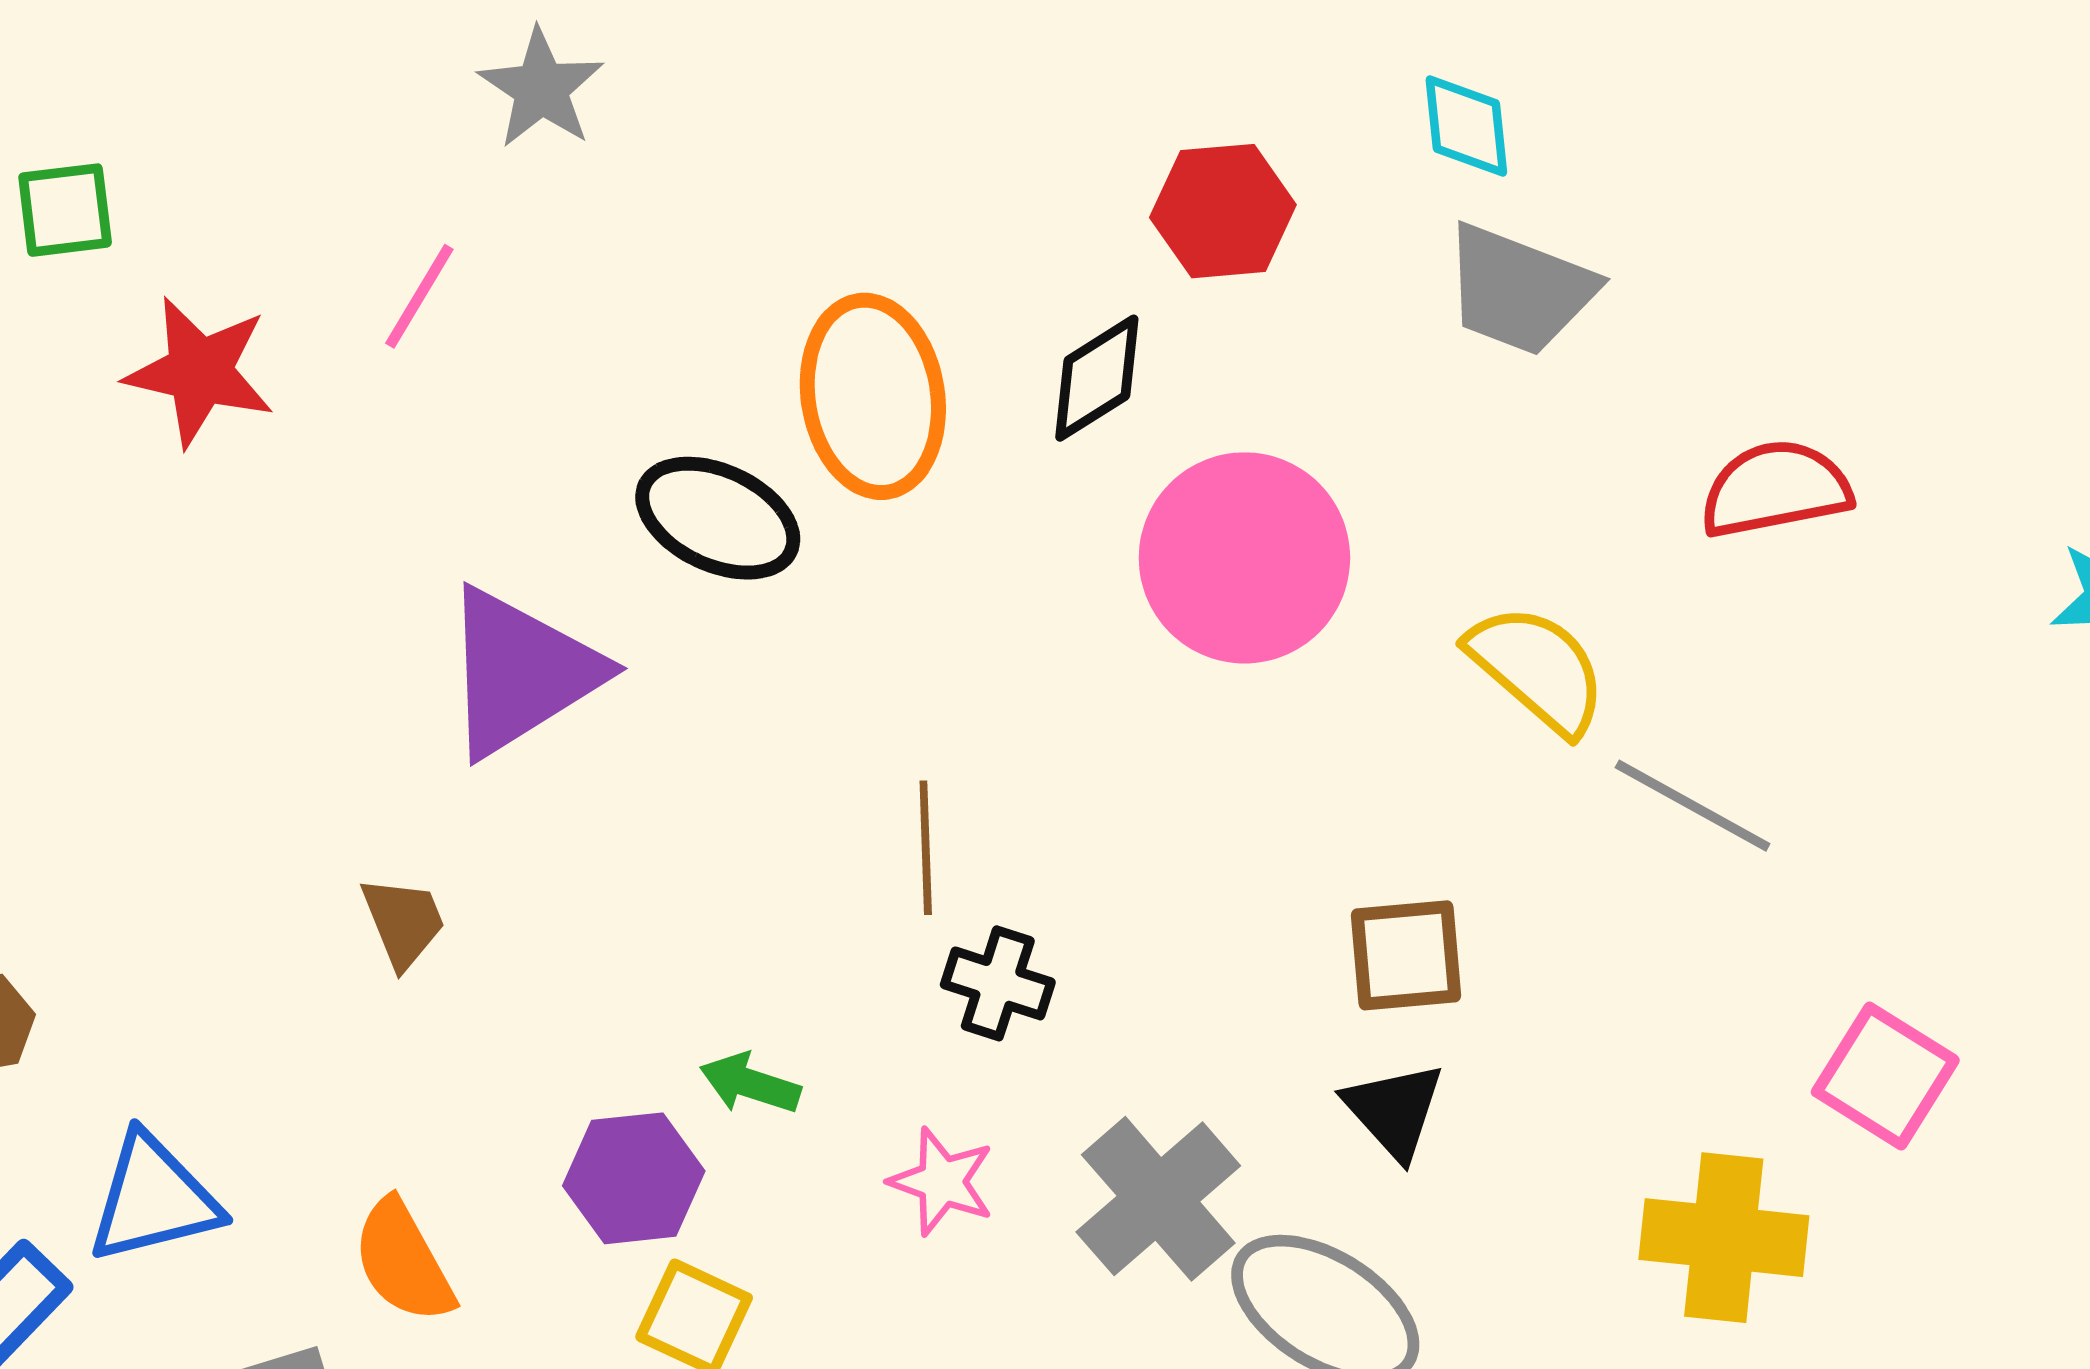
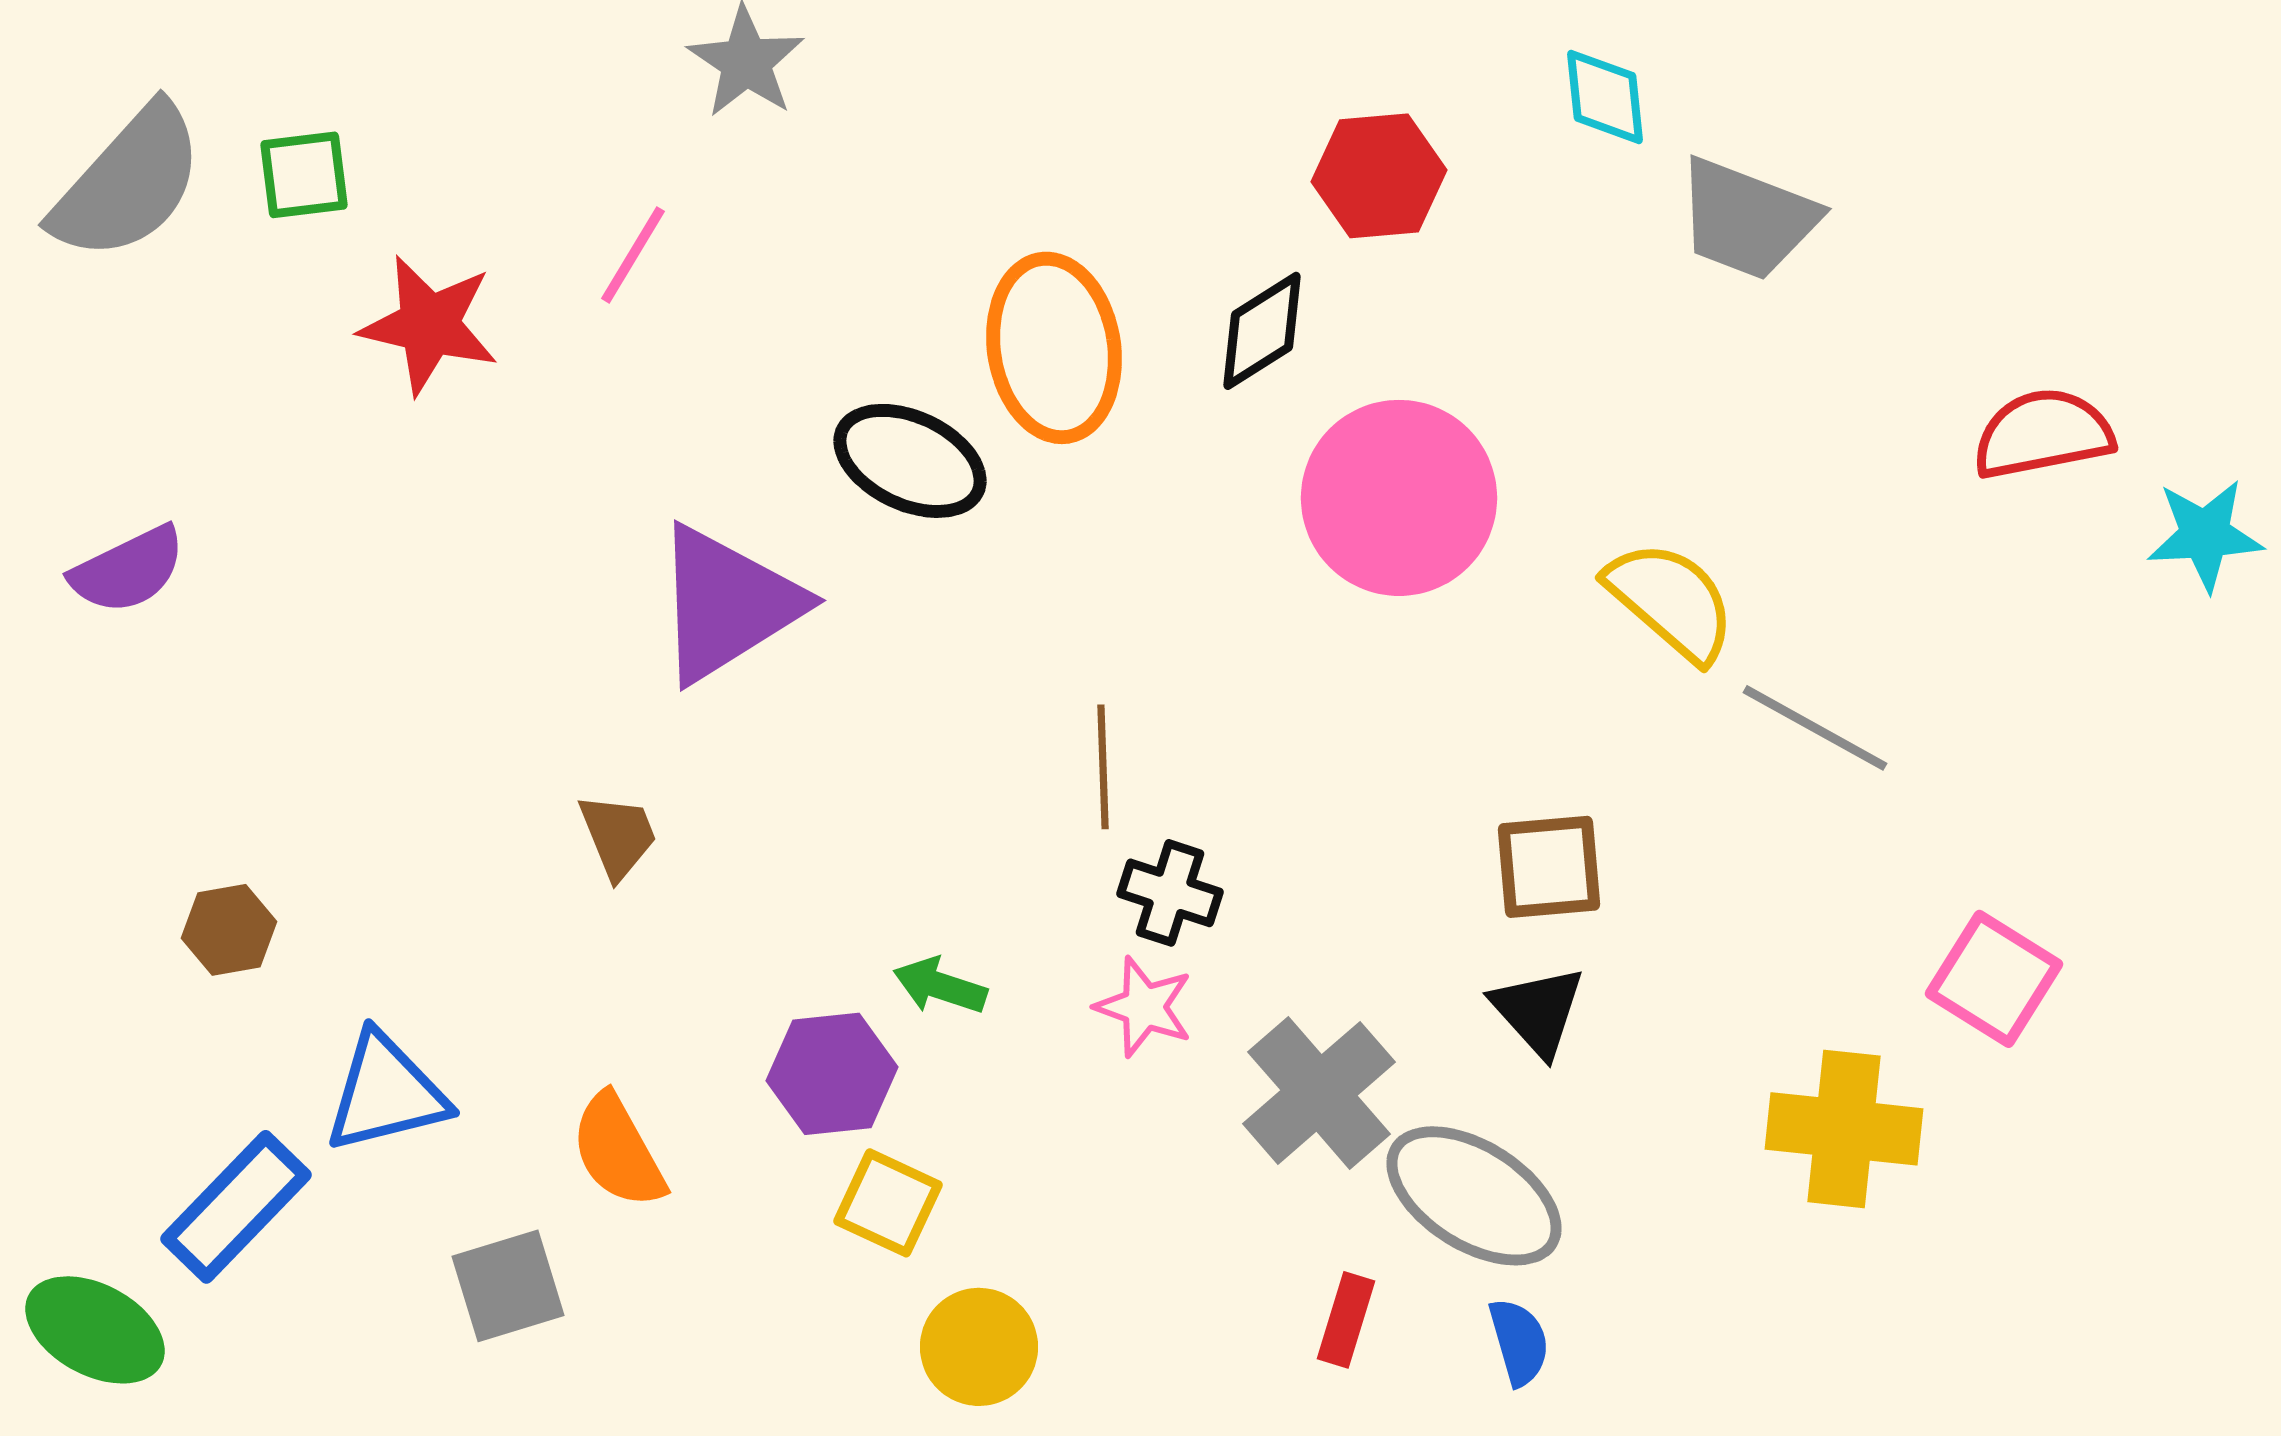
gray trapezoid: (1519, 290) -> (1747, 219), moved
red semicircle: (1775, 489) -> (2043, 434), moved
pink star: (942, 1182) -> (1144, 1007), moved

